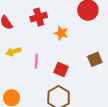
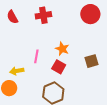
orange star: (61, 33) -> (62, 49), moved
yellow arrow: (14, 52) -> (17, 71), moved

